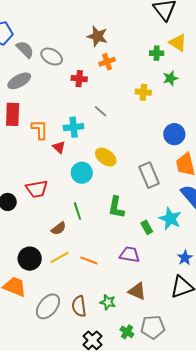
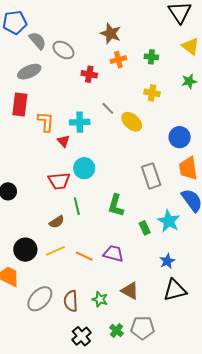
green cross: (157, 53) -> (151, 57), moved
green star: (170, 78) -> (189, 81), moved
yellow ellipse: (106, 157) -> (132, 122), moved
red trapezoid: (37, 189) -> (59, 181), moved
purple trapezoid: (130, 255) -> (113, 253), moved
blue star: (185, 258) -> (167, 261), moved

